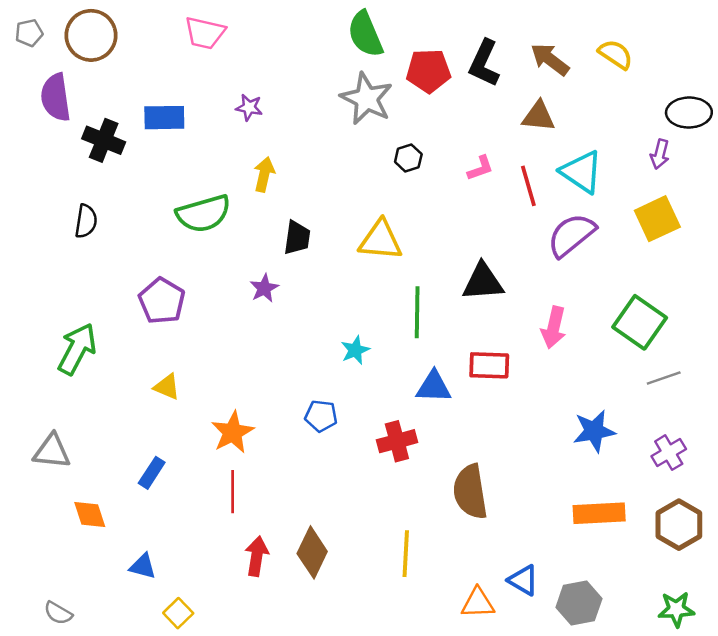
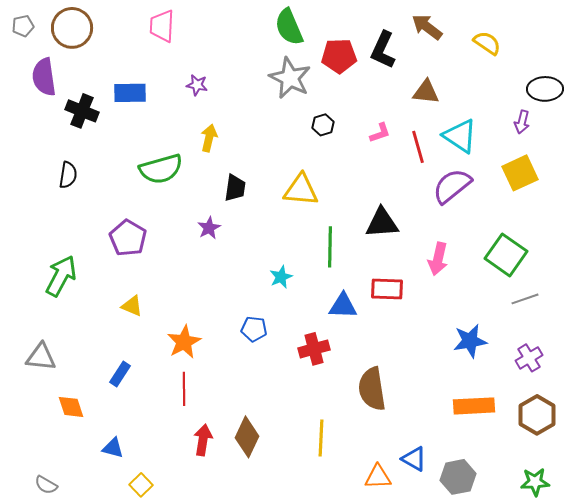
pink trapezoid: (205, 33) -> (162, 26), turned 80
brown arrow: (550, 59) -> (427, 27), moved

